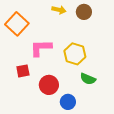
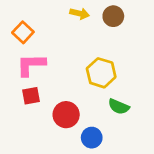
orange square: (17, 24) -> (23, 32), size x0.7
pink L-shape: (41, 48) -> (31, 65), moved

